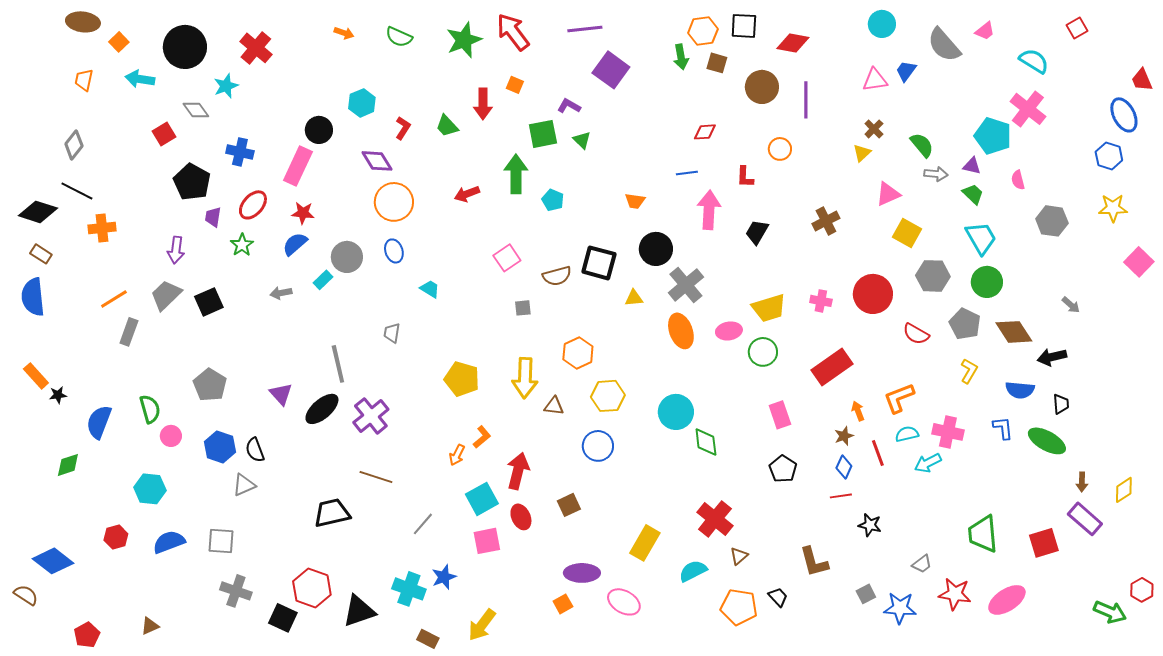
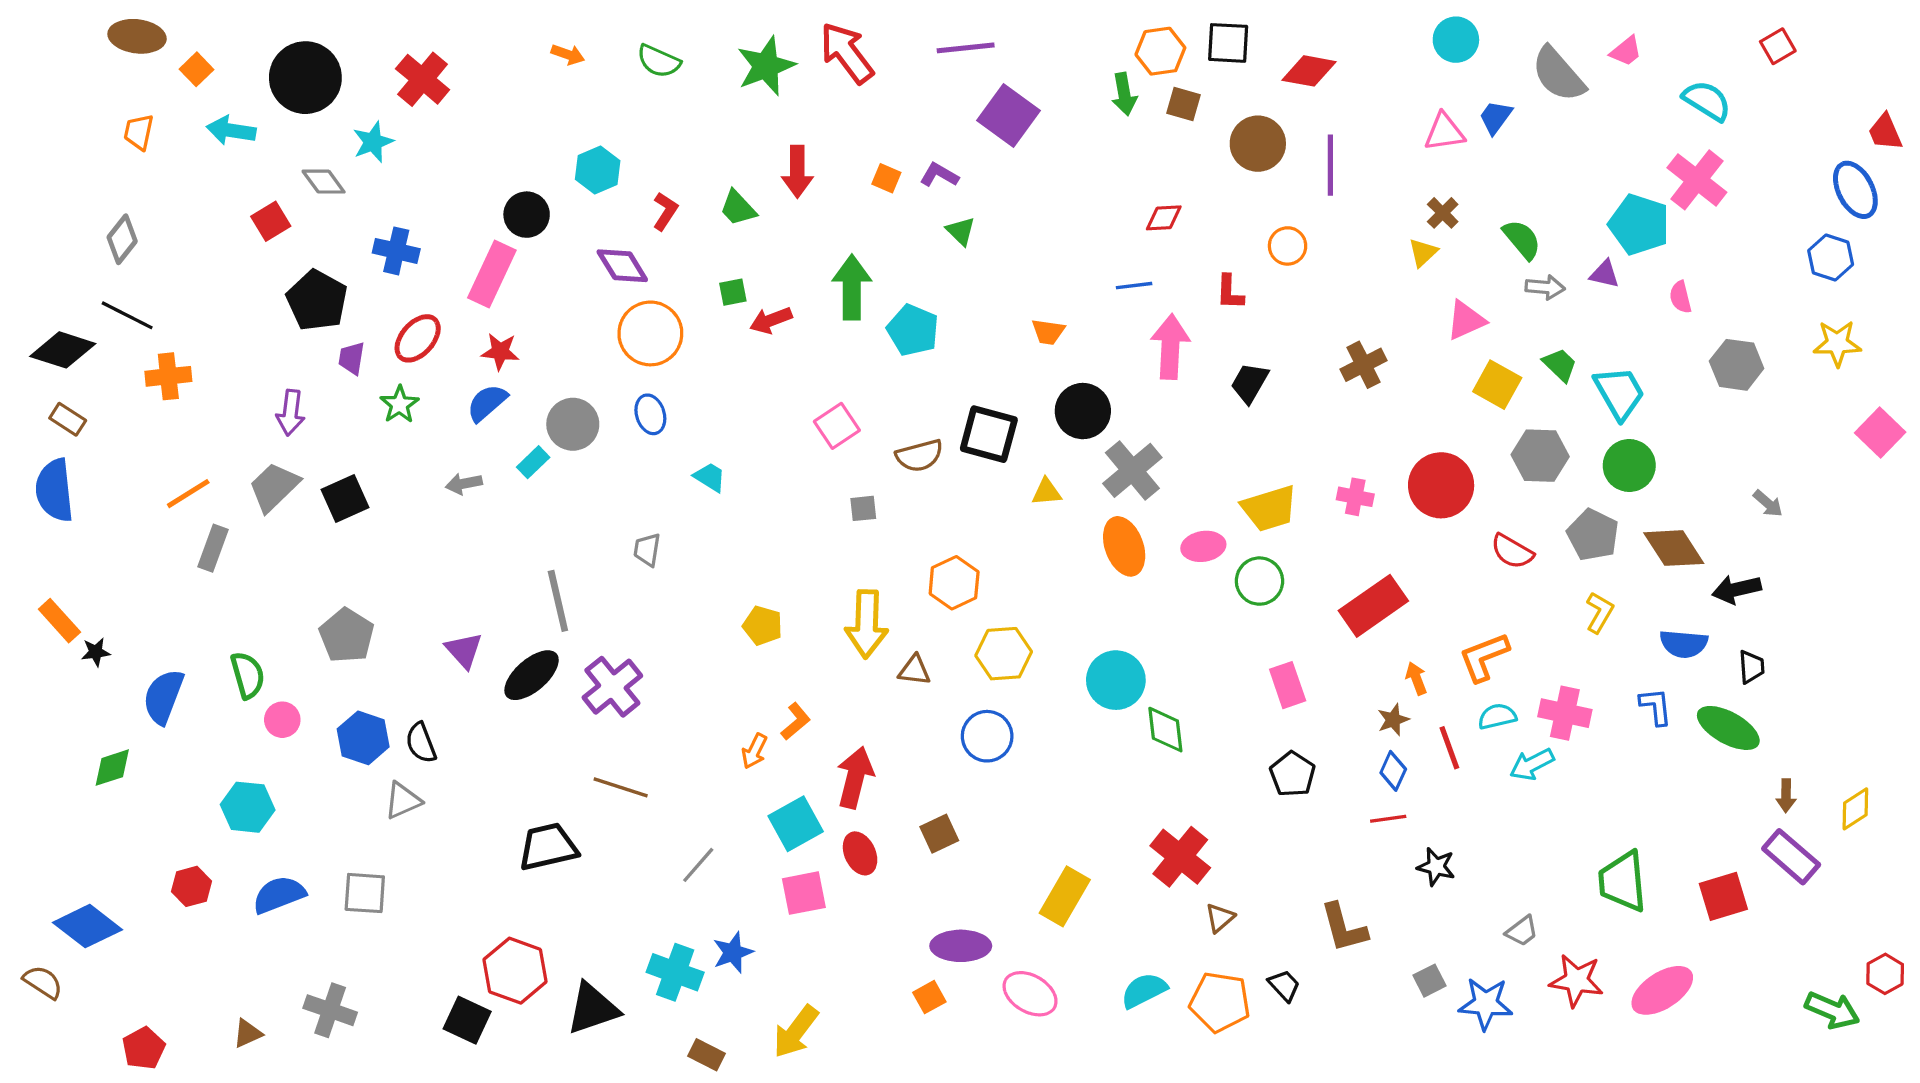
orange square: (515, 85) -> (886, 178), moved
green square: (543, 134) -> (733, 292), moved, size x0.6
green trapezoid: (973, 194) -> (1560, 365), moved
cyan pentagon: (553, 200) -> (913, 330), size x1.4
yellow pentagon: (462, 379) -> (763, 626), size x0.7
cyan semicircle: (693, 571) -> (1144, 990), moved
gray cross: (236, 591) -> (330, 1010), moved

